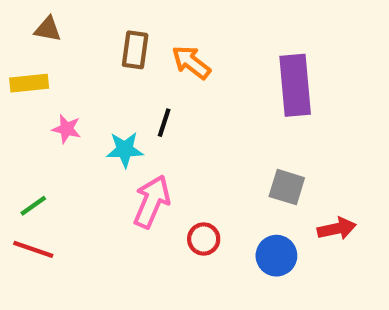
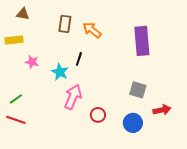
cyan star: (125, 150) -> (60, 72), turned 30

